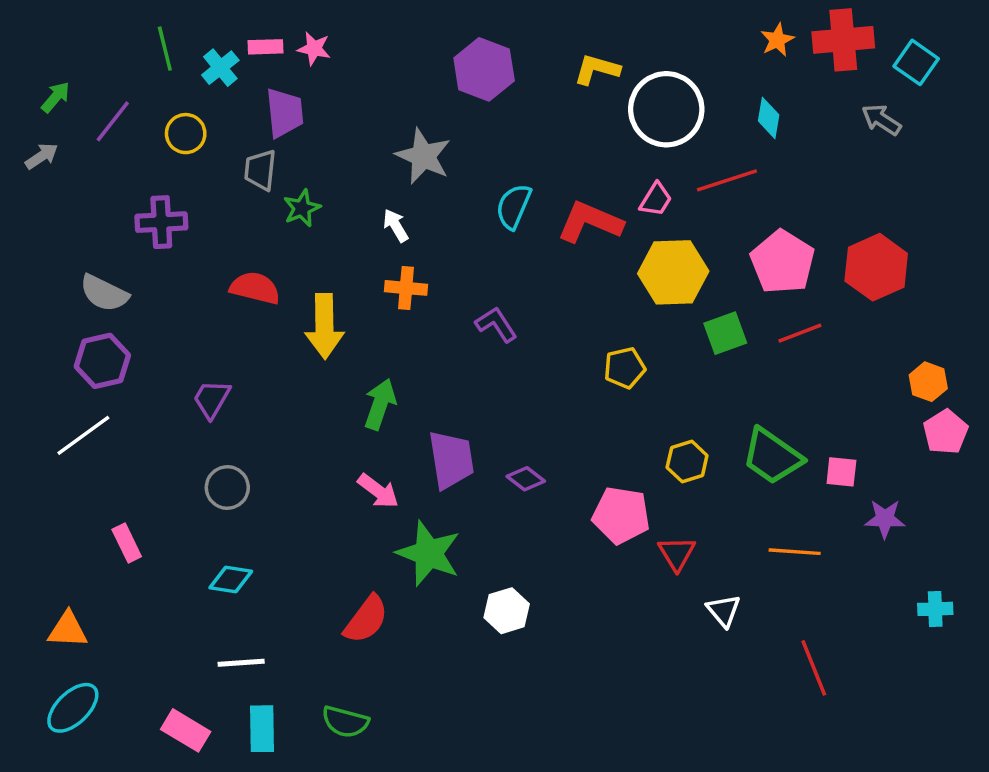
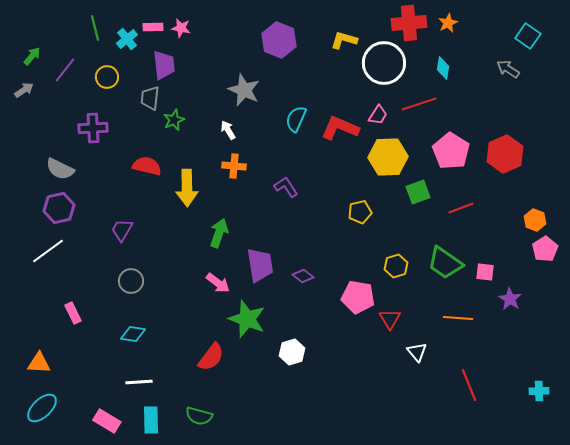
red cross: (843, 40) -> (409, 23), moved
red line: (800, 333) -> (461, 208), moved
purple star: (885, 519) -> (510, 299), turned 30
cyan cross: (935, 609) -> (539, 391), moved

